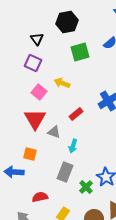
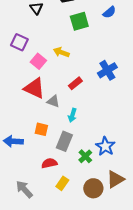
purple square: (33, 63) -> (19, 42), moved
red triangle: (35, 119) -> (34, 88), turned -35
orange square: (30, 154) -> (41, 129), moved
red semicircle: (40, 197) -> (49, 163), moved

